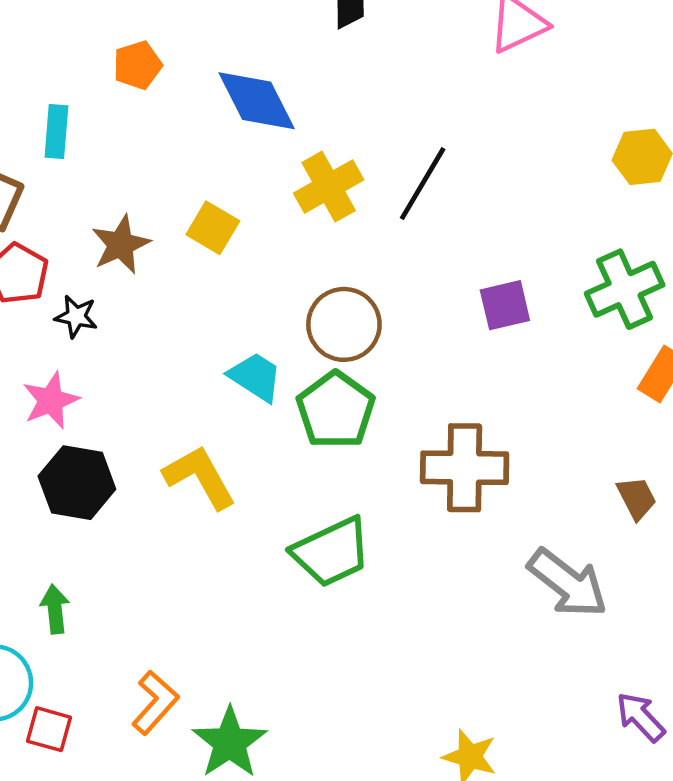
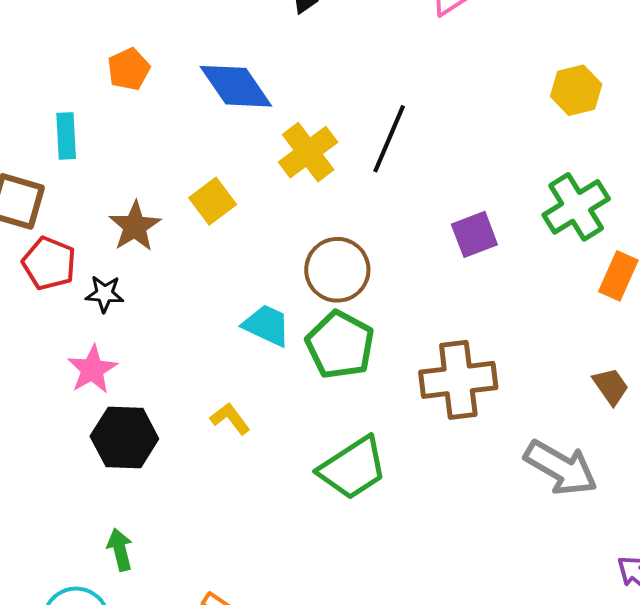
yellow square: (213, 228) -> (213, 201), turned 30
yellow L-shape: (200, 477) -> (230, 419), size x0.6

